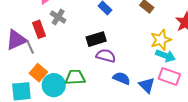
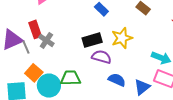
gray cross: (58, 17) -> (46, 40), moved
yellow star: (161, 40) -> (122, 38), moved
blue triangle: (147, 85) -> (142, 87), turned 36

